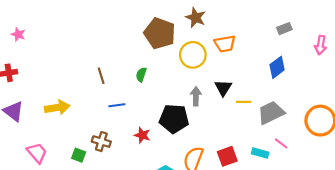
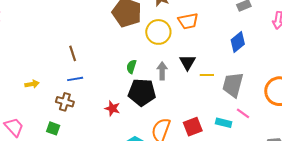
green semicircle: (141, 75) -> (131, 67), moved
blue line: (117, 105) -> (75, 79), moved
yellow arrow: (57, 108) -> (32, 84), size x0.6
gray trapezoid: (271, 113) -> (233, 85), turned -48
brown cross: (101, 142) -> (65, 102), moved

